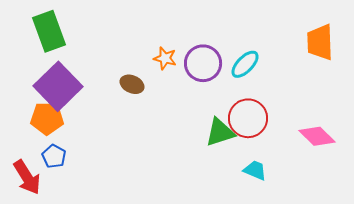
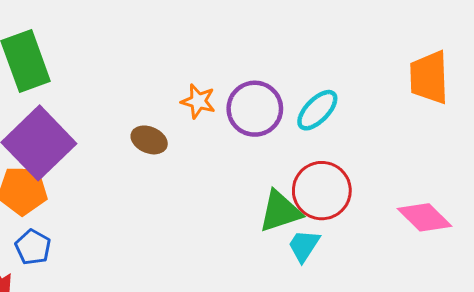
cyan trapezoid: (255, 170) -> (304, 246), moved, turned -80

